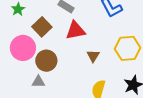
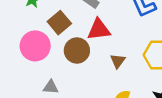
brown circle: (46, 61) -> (77, 50), moved

